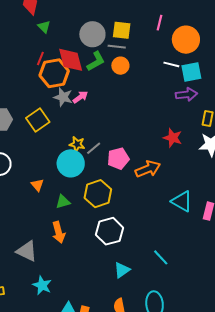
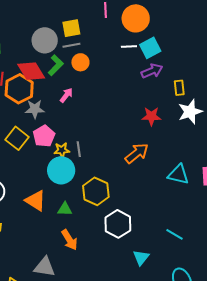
pink arrow: (80, 97) -> (66, 95), moved
gray line: (94, 148) -> (79, 149), turned -42
pink pentagon: (118, 159) -> (44, 136), moved
orange triangle: (37, 185) -> (36, 201), size x1.6
green triangle: (63, 202) -> (65, 209), turned 35

